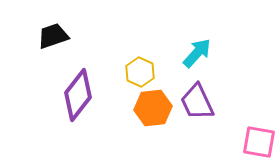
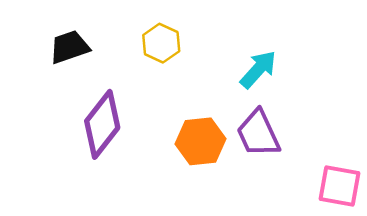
yellow hexagon: (140, 72) -> (161, 43), moved

